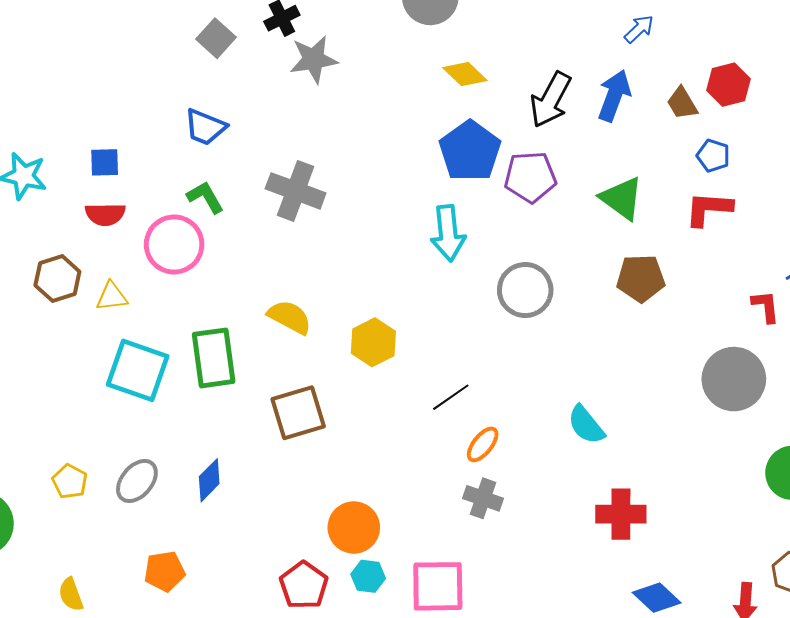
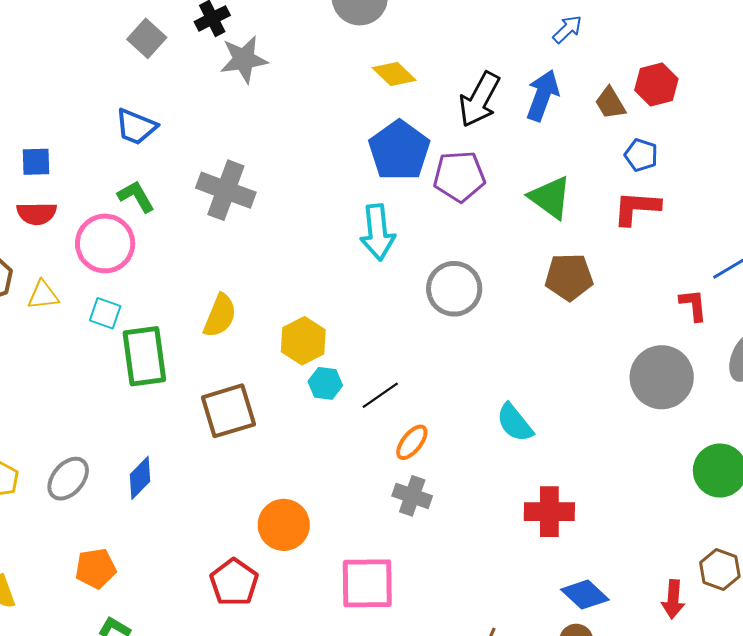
yellow semicircle: (290, 317) -> (220, 316), turned 84
cyan square: (138, 370) -> (105, 313), moved, size x0.5
cyan hexagon: (368, 576) -> (325, 383), moved

